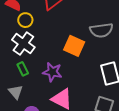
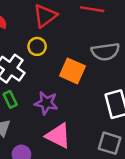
yellow circle: (25, 20) -> (37, 46), moved

